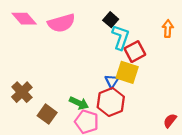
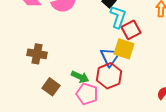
blue triangle: (112, 81) -> (110, 57), size x1.5
brown cross: (22, 92) -> (37, 54), moved, turned -36

